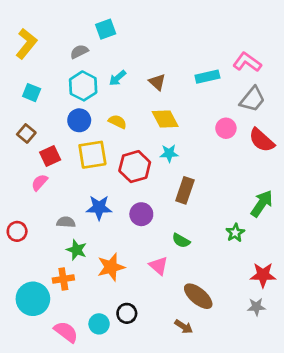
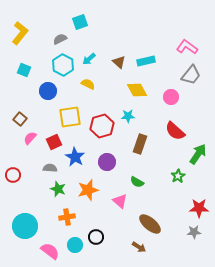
cyan rectangle: (207, 77) -> (146, 61), moved
yellow diamond: (165, 119) -> (137, 90), moved
blue circle: (79, 120) -> (48, 91), moved
yellow semicircle: (118, 122) -> (88, 84), moved
brown square: (26, 134) -> (20, 119), moved
red semicircle: (262, 140) -> (175, 131), moved
red square: (50, 156) -> (54, 142), moved
blue star: (99, 208) -> (75, 157), turned 30
orange star: (111, 267) -> (88, 190), moved
orange cross: (63, 279) -> (67, 217), moved

